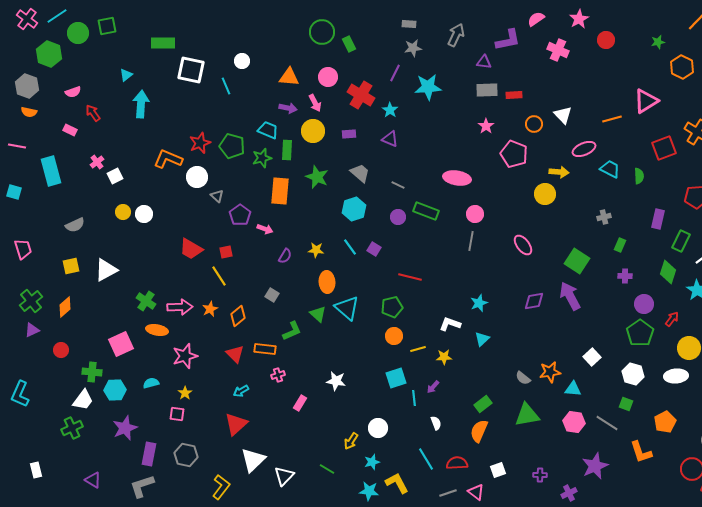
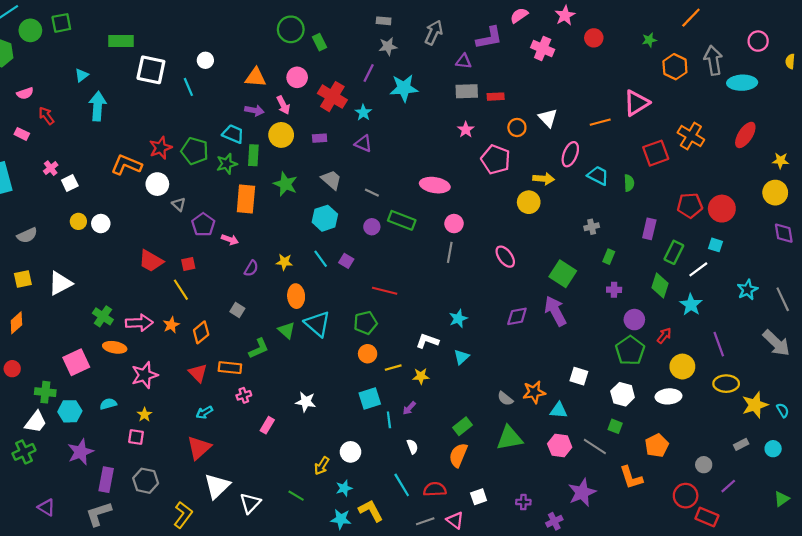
pink ellipse: (584, 149) -> (570, 154), turned -45
white square: (592, 357) -> (579, 376), turned -30

